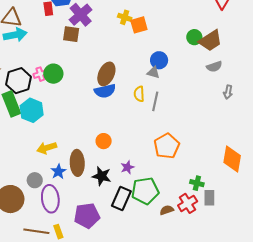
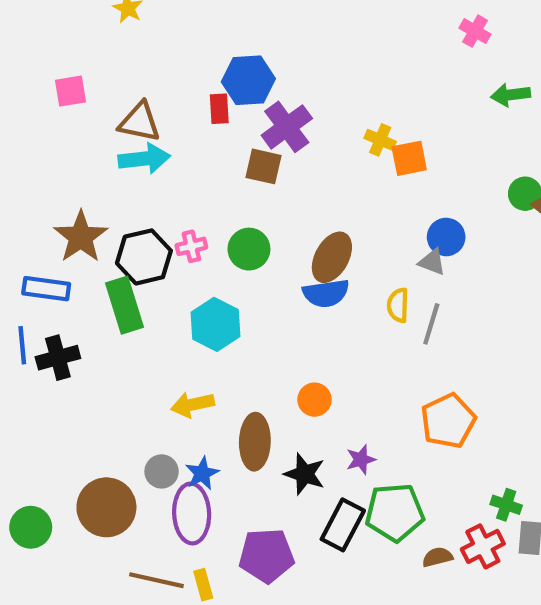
green circle: (53, 74) -> (249, 249), moved
cyan hexagon: (32, 110) -> (215, 324), moved
blue star: (58, 171) -> (202, 473), moved

